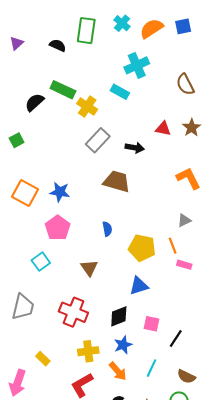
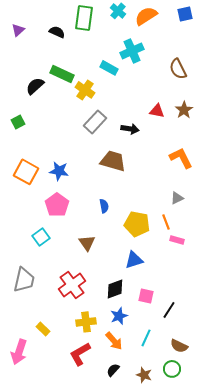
blue square: (183, 26) -> (185, 14), moved
cyan rectangle: (120, 92) -> (109, 68), moved
red cross: (73, 312) -> (72, 285), turned 32

